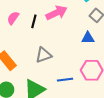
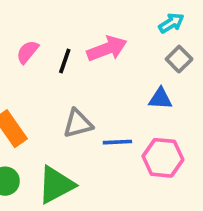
blue line: (65, 80) -> (117, 142), moved

